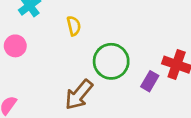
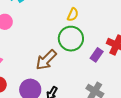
yellow semicircle: (74, 26) -> (73, 15), moved, turned 32

